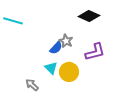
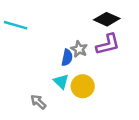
blue semicircle: (56, 48) -> (67, 58), turned -32
purple L-shape: (95, 52) -> (108, 44), moved

